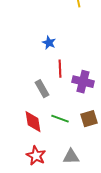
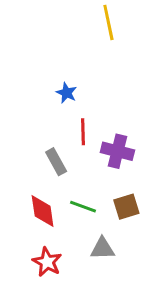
gray triangle: (71, 157) -> (102, 249), moved

